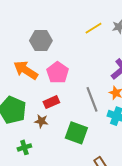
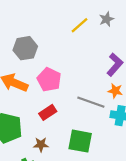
gray line: (92, 99) -> (91, 102), turned -40
brown star: (41, 121) -> (41, 145), moved

